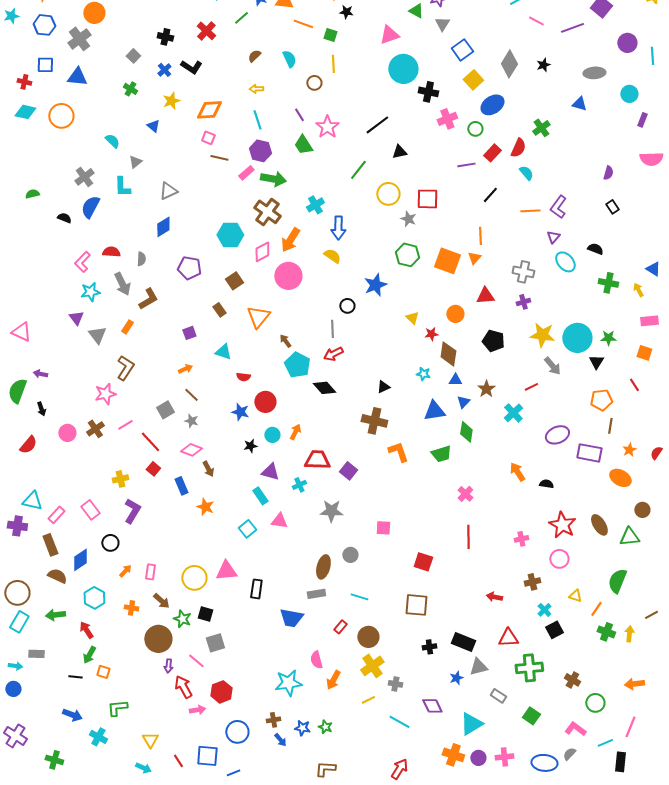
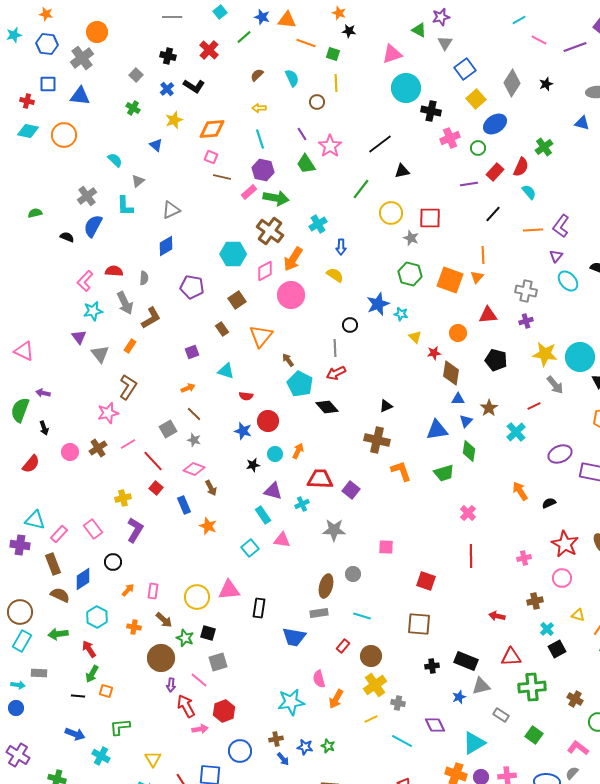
blue arrow: (338, 228) -> (341, 247), size x0.7
cyan star: (423, 374) -> (401, 314), moved
black semicircle: (546, 484) -> (549, 503), turned -32

